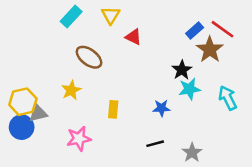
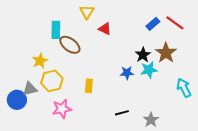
cyan rectangle: (71, 17) -> (56, 30), moved, turned -42
brown star: (210, 50) -> (166, 53), moved
yellow star: (71, 90) -> (40, 61), moved
cyan arrow: (228, 98) -> (184, 88), moved
yellow hexagon: (23, 102) -> (52, 81), moved
blue star: (161, 108) -> (127, 73), moved

